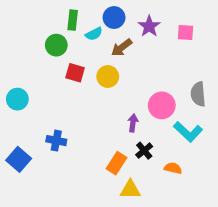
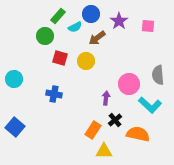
green rectangle: (73, 20) -> (58, 16), turned 35
blue cross: (56, 141) -> (54, 94), moved
orange semicircle: (173, 168) -> (138, 134), size x1.6

